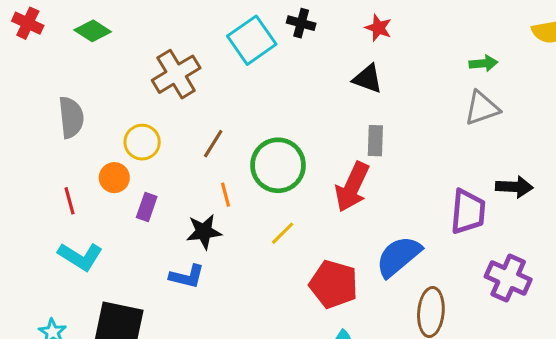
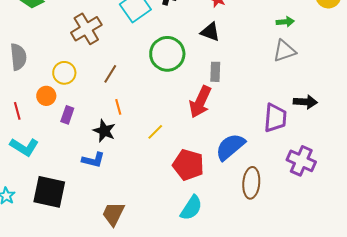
green circle: (278, 165) -> (167, 54), moved
black star: (204, 232) -> (104, 131), turned 30

